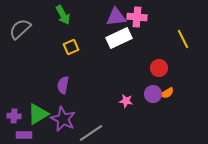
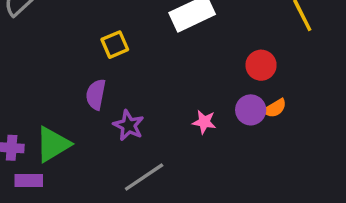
yellow square: (71, 47) -> (115, 45), moved
purple star: (63, 119) -> (129, 125), moved, size x0.7

